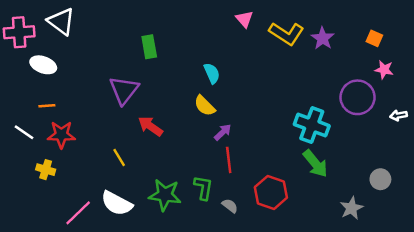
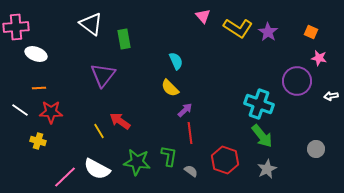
white triangle: (61, 21) -> (91, 24), moved
red arrow: (150, 126) -> (120, 121), moved
gray star: (352, 208) -> (267, 169), moved

